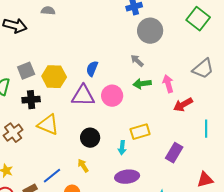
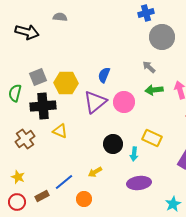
purple triangle: (83, 96) -> (95, 102), turned -40
black cross: (31, 100) -> (43, 106), size x1.4
yellow triangle: (48, 125) -> (60, 131), size x0.7
yellow rectangle: (140, 132) -> (152, 138), turned 42
black circle: (90, 138) -> (113, 144), moved
yellow arrow: (83, 166) -> (95, 172), turned -88

